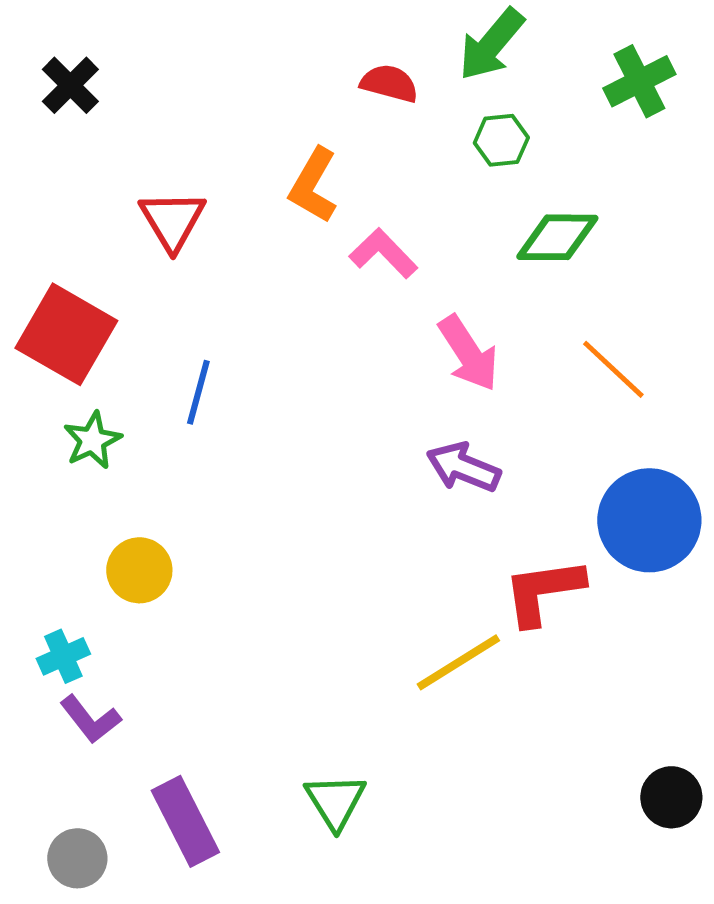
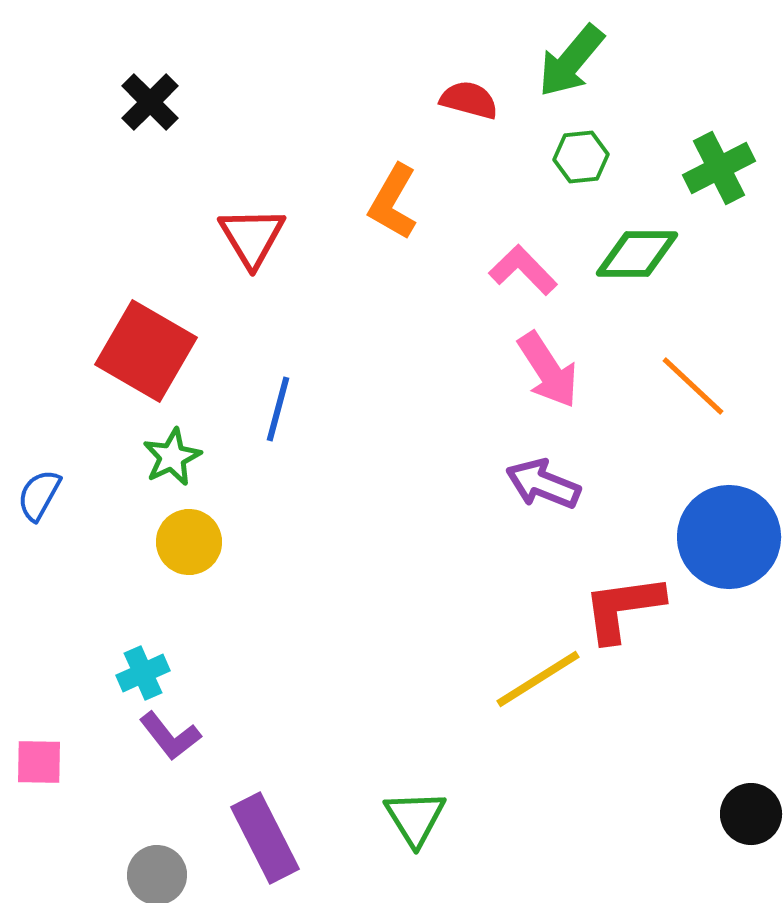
green cross: (639, 81) -> (719, 168), moved
pink L-shape: (383, 253) -> (523, 270), moved
yellow circle: (139, 570) -> (189, 542), moved

